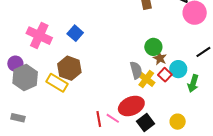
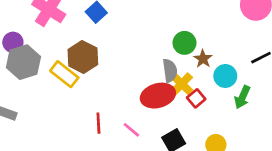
green circle: (153, 47) -> (184, 43), moved
red square: (165, 75) -> (196, 98), moved
red ellipse: (131, 106) -> (158, 96), moved
red line: (99, 119) -> (98, 123), moved

